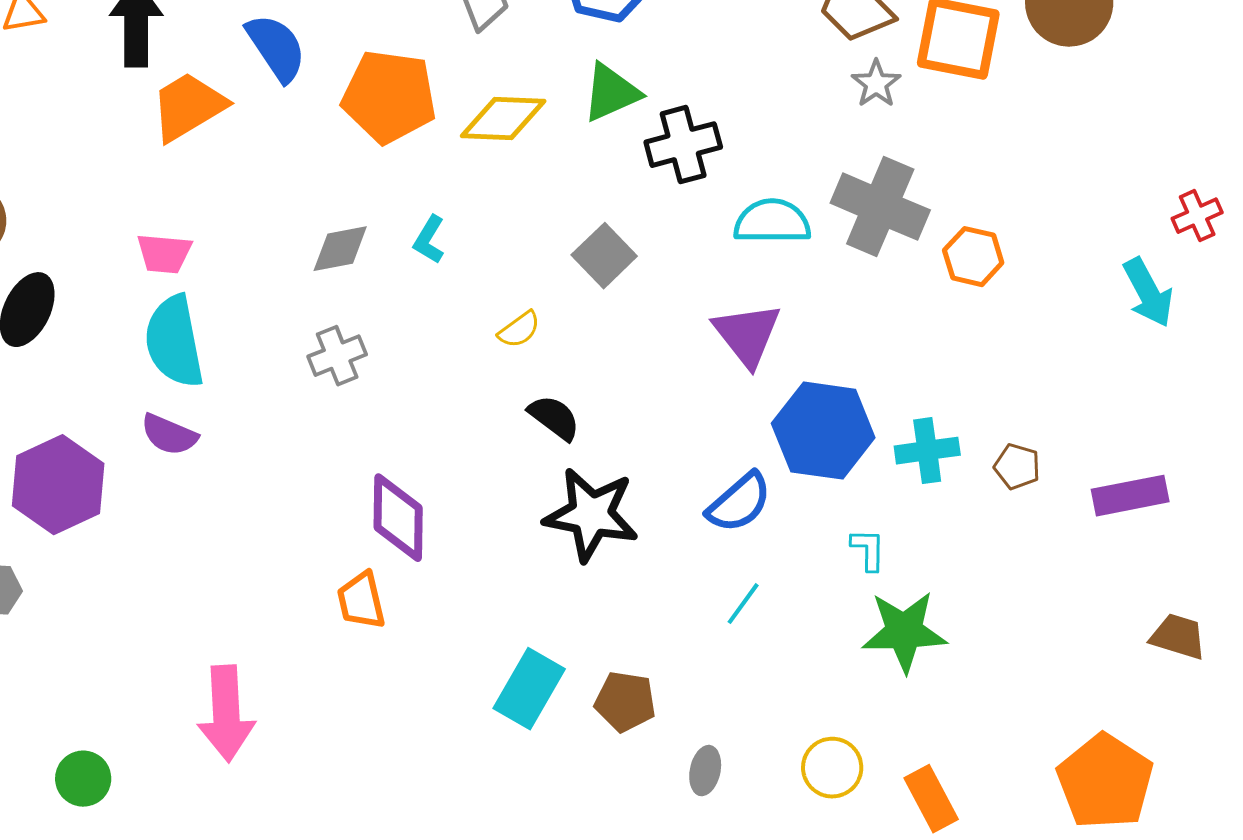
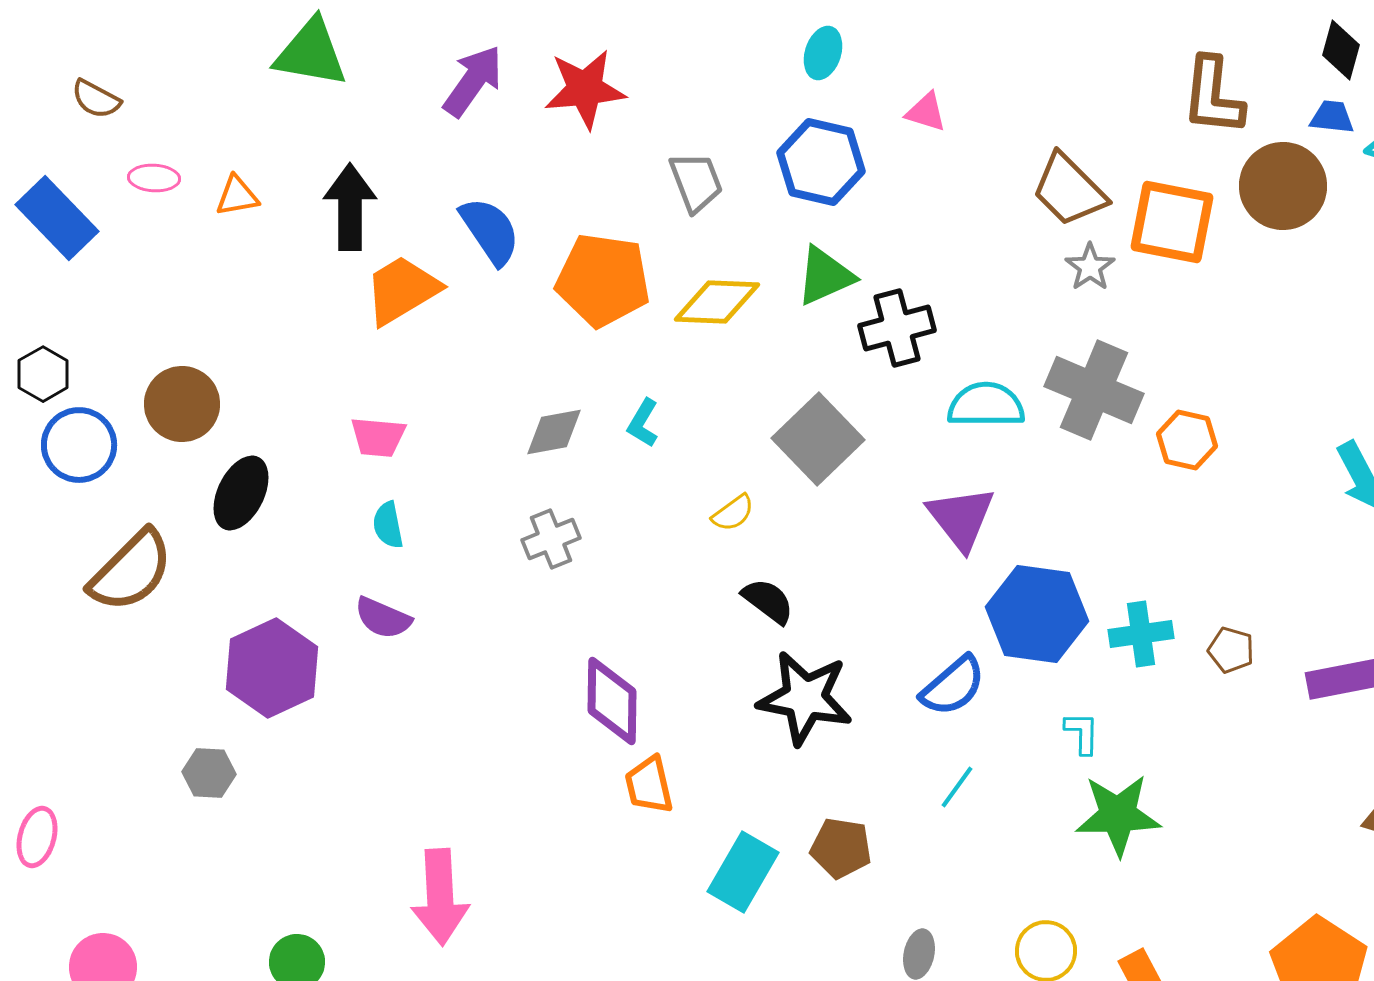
gray square: (604, 256) -> (818, 439), size x1.4
cyan semicircle: (174, 342) -> (388, 525), size x0.5
orange trapezoid: (361, 601) -> (649, 785), moved
brown pentagon: (625, 702) -> (841, 848), moved

